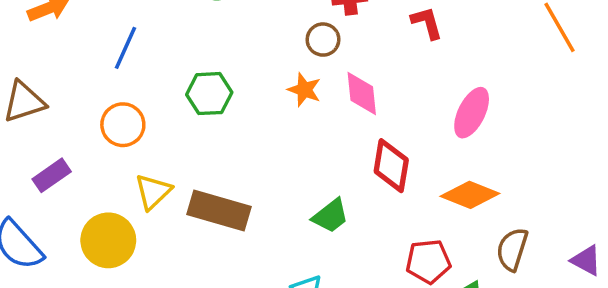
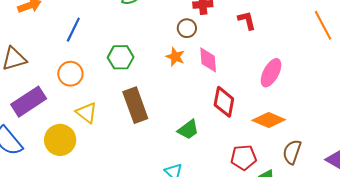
purple rectangle: (52, 175) -> (29, 102), size x1.6
yellow triangle: (153, 192) -> (87, 113), turned -40
brown rectangle: (219, 210) -> (135, 105), moved, turned 52

